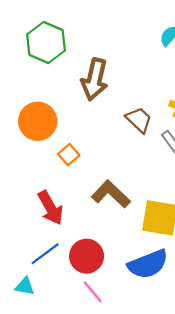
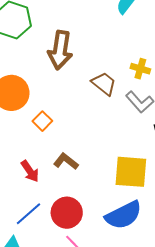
brown L-shape: (111, 194) -> (66, 161), moved, size x0.7
red arrow: (51, 208) -> (30, 171), size x0.7

